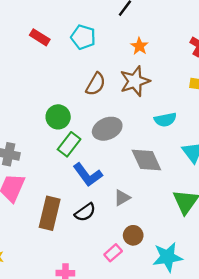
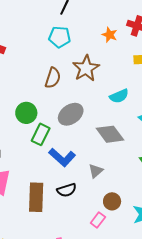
cyan pentagon: (83, 37) -> (60, 37), moved
orange star: (139, 46) -> (110, 35), moved
black semicircle: (85, 212) -> (67, 190), turned 30

